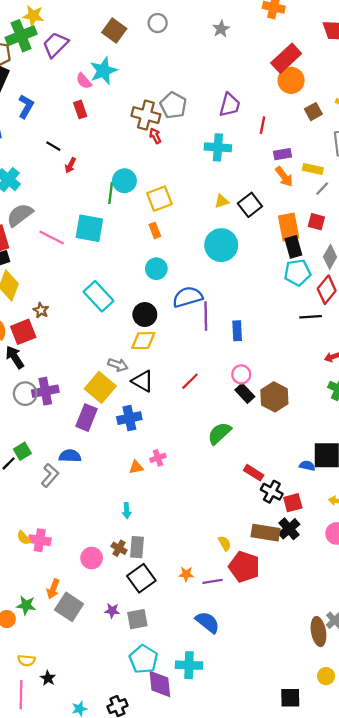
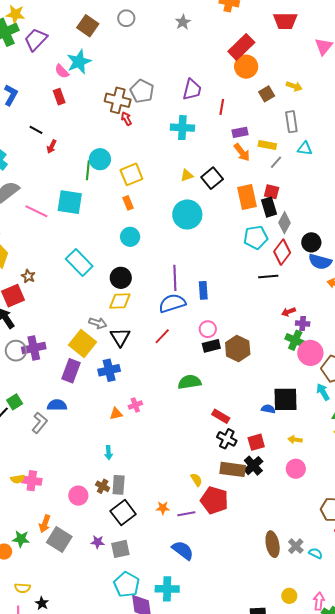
black rectangle: (293, 247) -> (269, 207), moved
blue semicircle: (188, 297) -> (172, 303), moved
black triangle: (143, 381) -> (120, 337), turned 30
black rectangle: (245, 393) -> (211, 346), turned -60
green semicircle: (219, 433) -> (189, 382), turned 35
black cross: (272, 492) -> (227, 439), moved
yellow semicircle: (24, 538) -> (18, 479), turned -56
brown ellipse: (318, 632) -> (273, 544), moved

